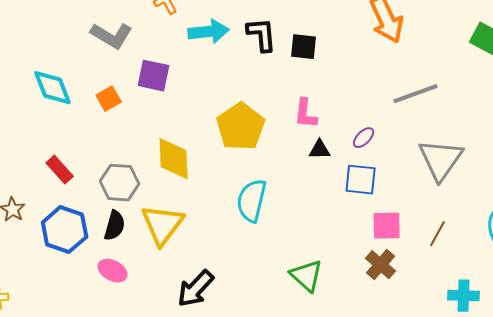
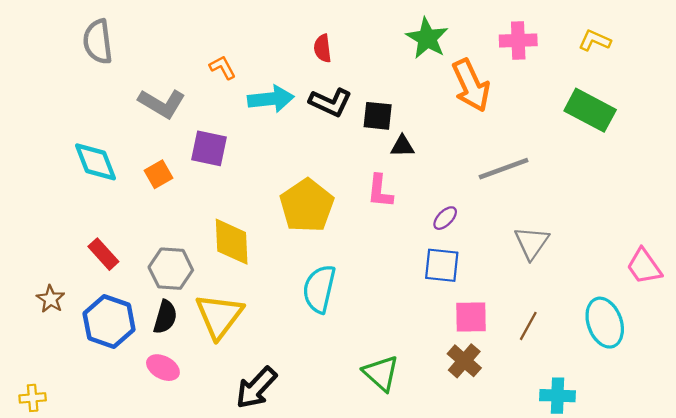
black L-shape: (262, 35) -> (330, 102), turned 120
black triangle: (320, 150) -> (402, 146), moved
gray triangle: (441, 160) -> (532, 243), size x0.7

